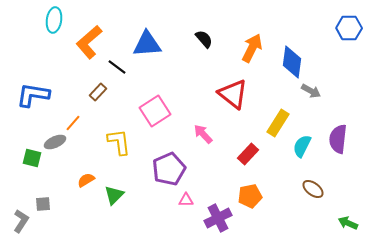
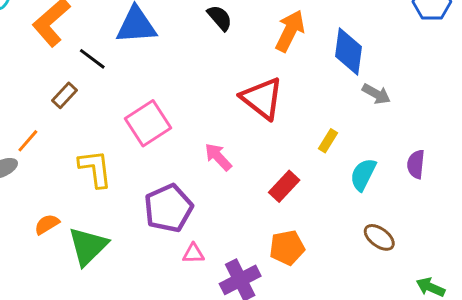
yellow rectangle: (278, 123) -> (328, 141), size x0.6
purple semicircle: (338, 139) -> (416, 164), size x0.7
green triangle: (114, 195) -> (88, 246), size x1.4

